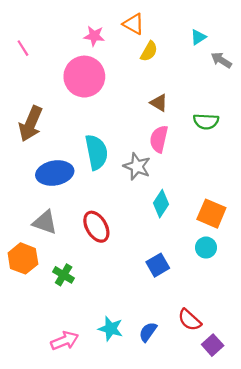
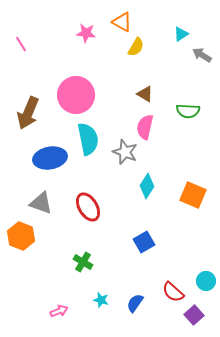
pink circle: (84, 77) -> (76, 95), moved
cyan circle: (206, 248) -> (206, 281), moved
green cross: (64, 275) -> (83, 262), moved
cyan star: (111, 329) -> (101, 300), size x0.7
pink arrow: (65, 341) -> (59, 311), size x0.7

